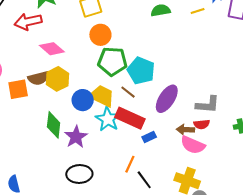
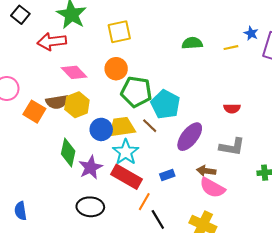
orange circle: (100, 35) -> (116, 69), moved
orange square: (18, 89) -> (34, 112), turned 35
yellow trapezoid: (102, 96) -> (122, 127), turned -40
red rectangle: (130, 118) -> (127, 177), moved
red semicircle: (202, 124) -> (232, 108), moved

